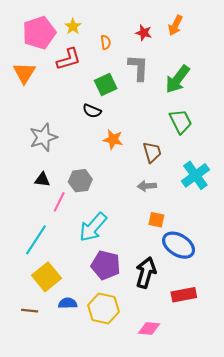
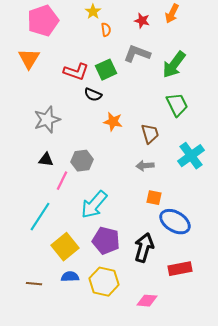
yellow star: (73, 26) -> (93, 12), moved
red L-shape: (69, 59) -> (76, 72), moved, turned 35
gray L-shape: (138, 68) -> (137, 54), turned -72
yellow square: (46, 277) -> (65, 247), moved

